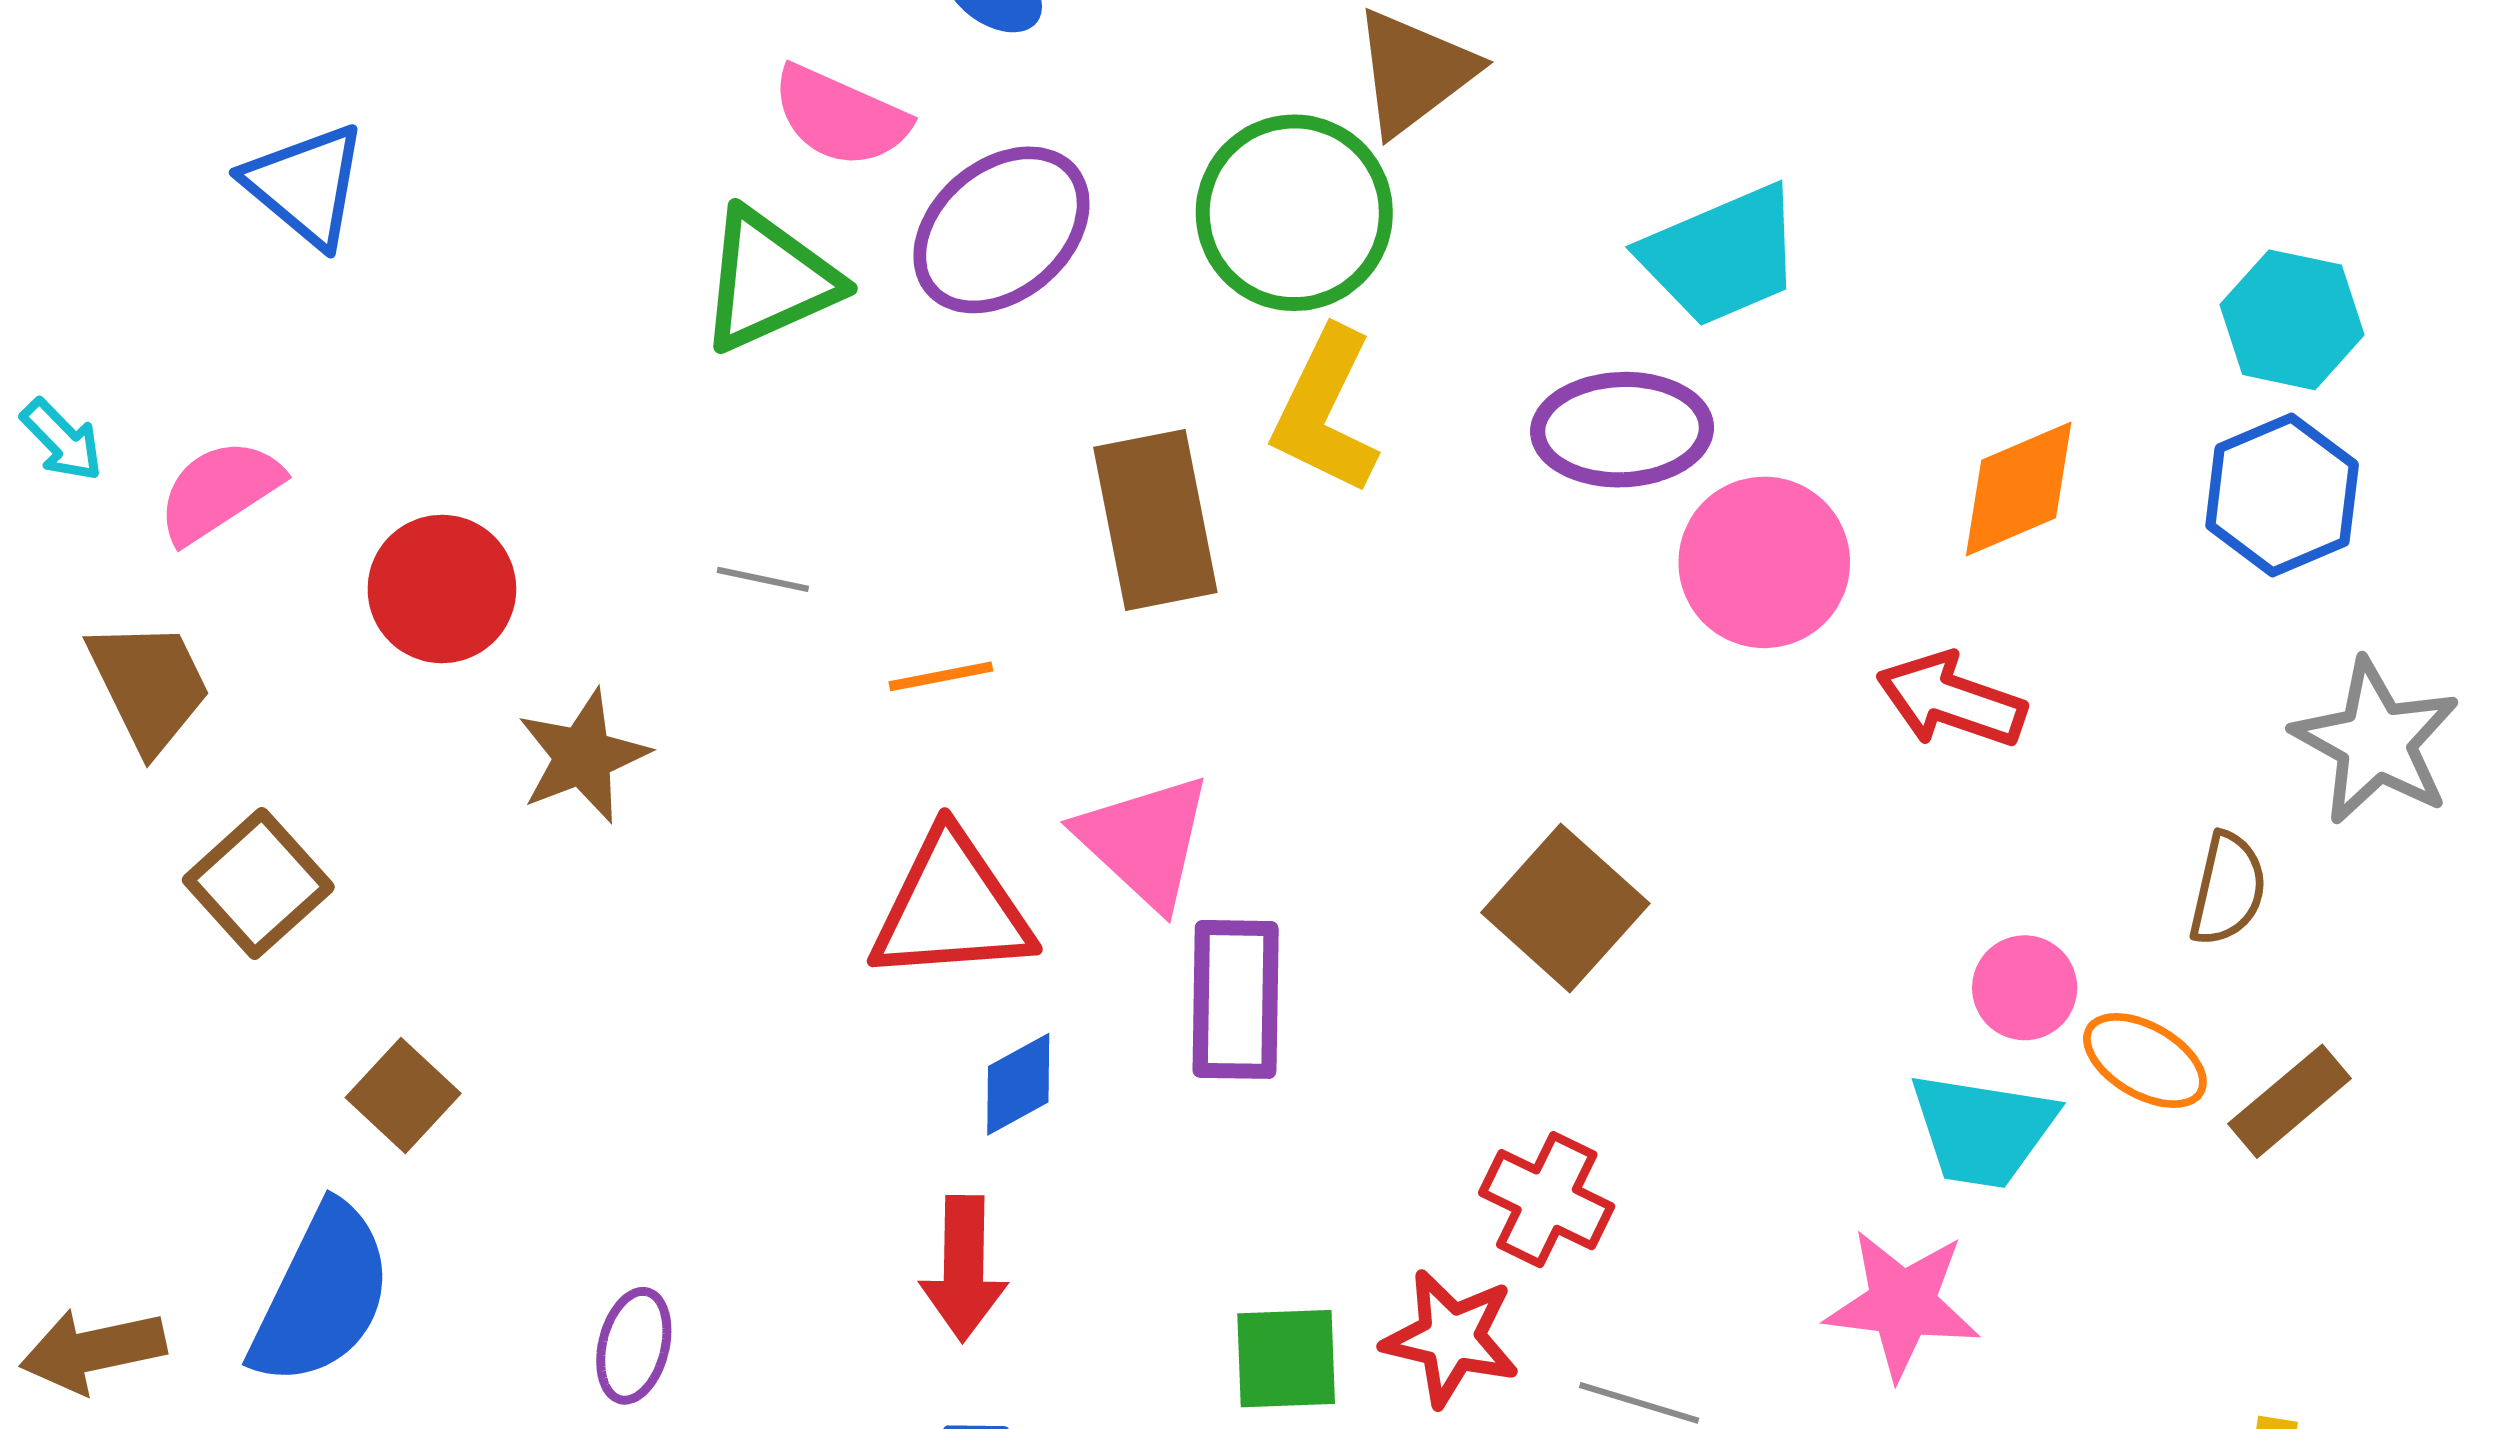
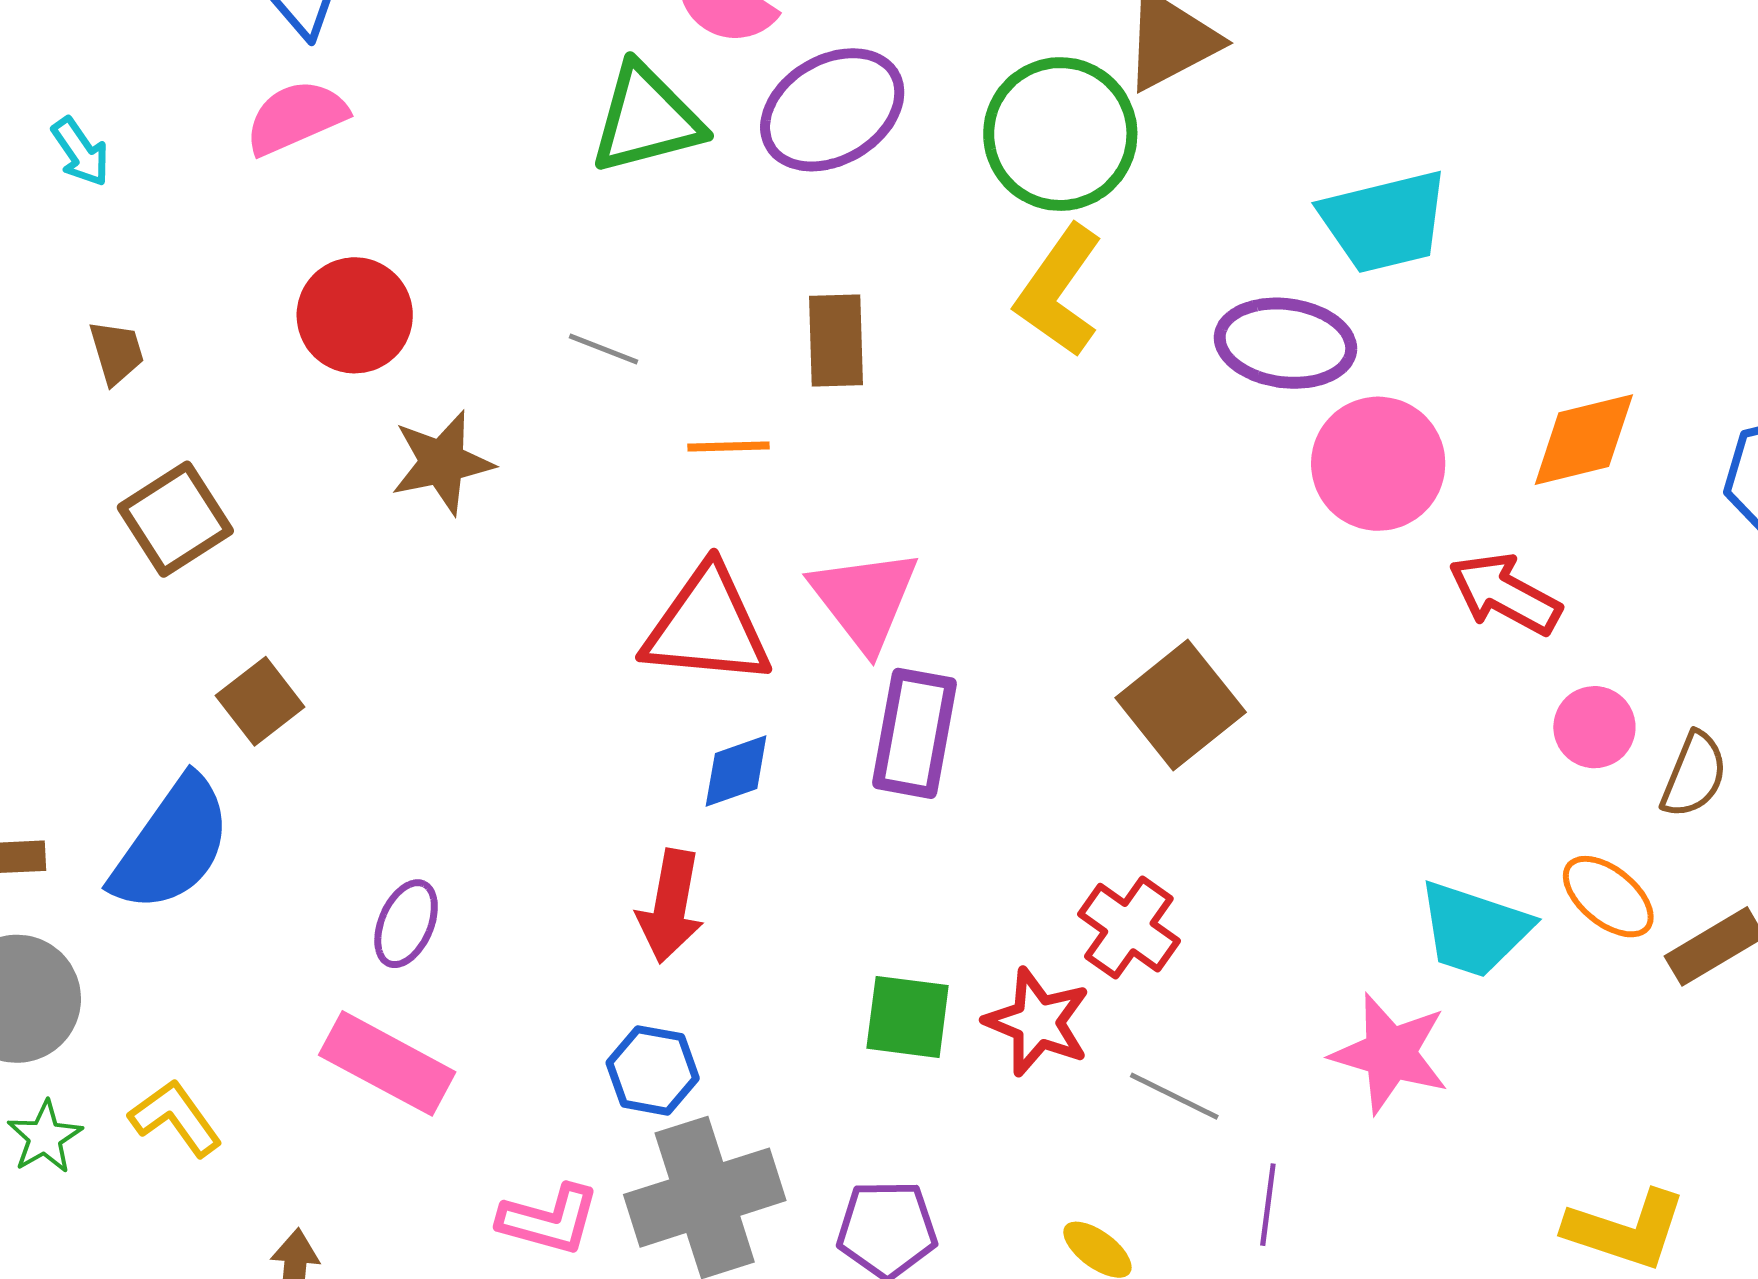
pink semicircle: (219, 491) -> (296, 117), moved
brown rectangle: (1155, 520) -> (836, 340), moved, size x0.7
brown trapezoid: (149, 685) -> (117, 352), size x0.6
pink circle: (2025, 988) -> (1594, 727), moved

